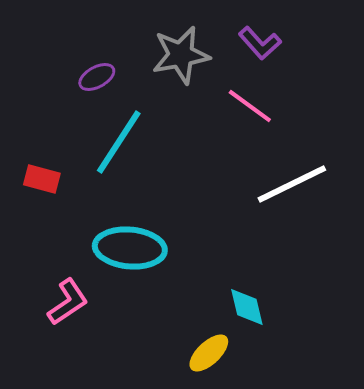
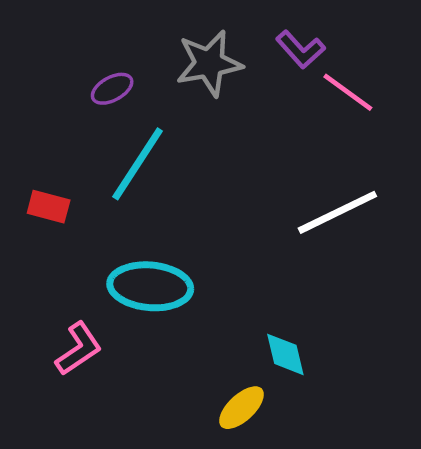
pink line: (250, 106) -> (348, 92), moved

